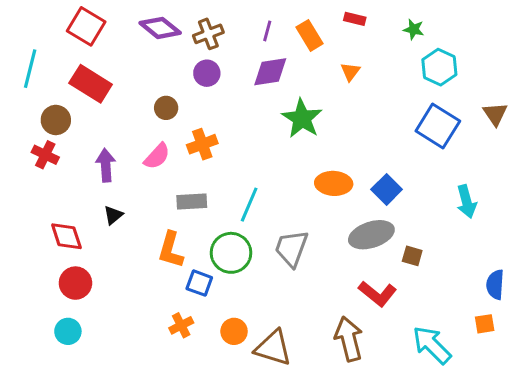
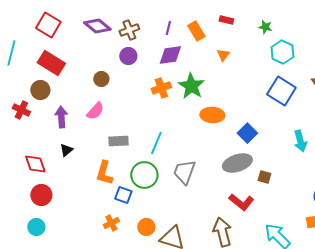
brown circle: (56, 120) -> (40, 90), moved
orange cross: (202, 144) -> (161, 88), moved
orange ellipse: (334, 183) -> (212, 115), moved

